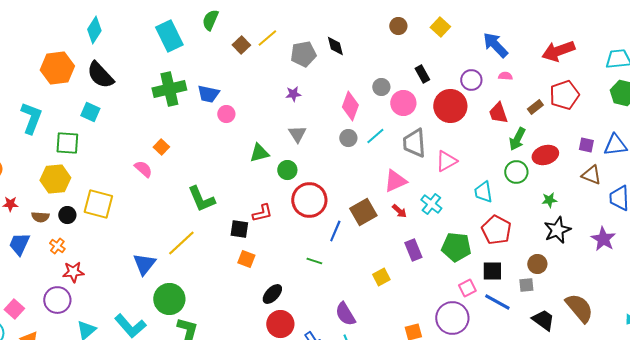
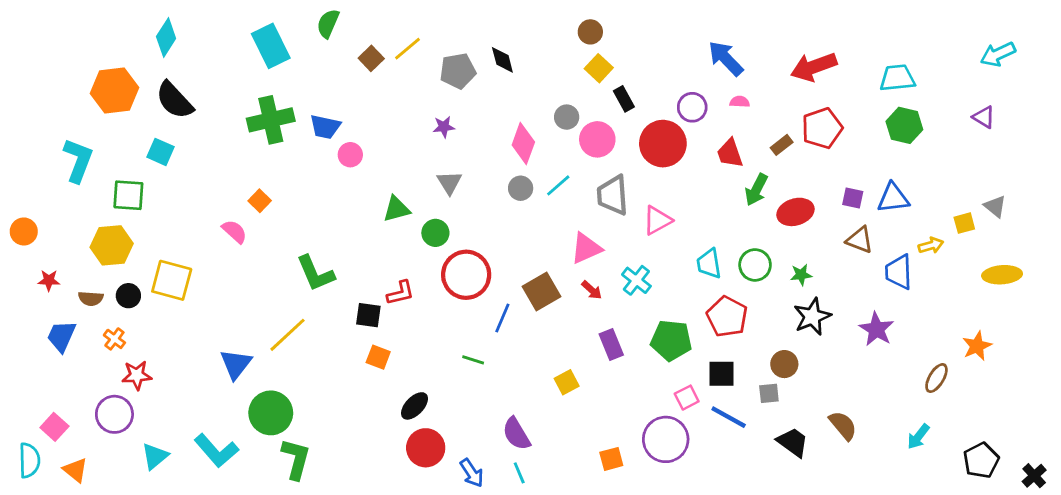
yellow square: (440, 27) -> (599, 68), moved
green circle: (516, 172) -> (755, 265), moved
brown semicircle: (579, 308) -> (843, 425), size x0.7

